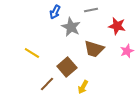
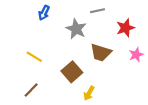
blue arrow: (55, 12) -> (44, 13), moved
red star: (117, 26) -> (125, 28), turned -30
brown line: (47, 84) -> (31, 90), moved

